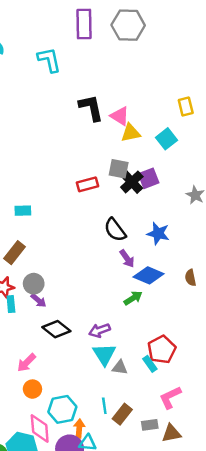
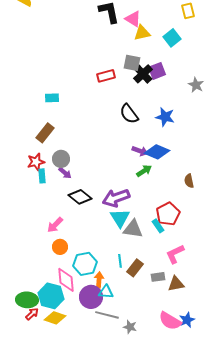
purple arrow: (127, 259) -> (140, 151), moved, turned -35
brown semicircle: (190, 278) -> (189, 181), moved
purple arrow: (100, 330) -> (116, 198), size x1.5
gray triangle: (120, 367) -> (133, 229), size x1.5

